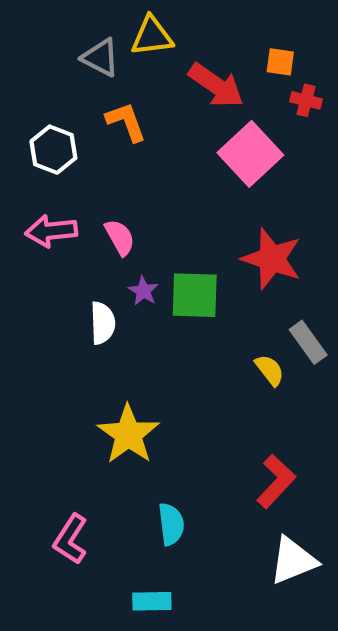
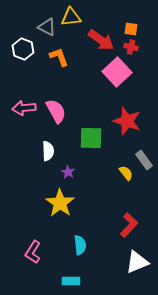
red cross: (306, 100) -> (131, 47), moved
white hexagon: (53, 150) -> (23, 49), moved
pink semicircle: (120, 237) -> (56, 111), size x1.4
purple star: (143, 291) -> (68, 172), moved

